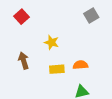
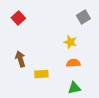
yellow star: (52, 42) -> (70, 42), moved
yellow rectangle: (57, 69) -> (41, 74), moved

